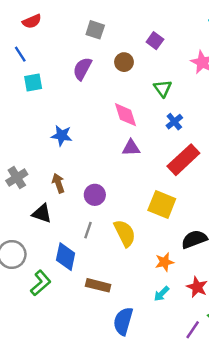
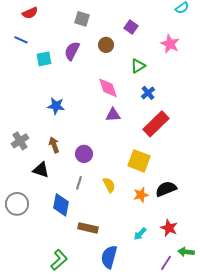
blue line: (20, 54) -> (21, 40), turned -32
cyan square: (33, 82) -> (44, 59), moved
green triangle: (163, 88) -> (138, 66), turned 35
yellow semicircle: (125, 233) -> (109, 185), size x0.7
orange star: (165, 262) -> (141, 195), moved
green L-shape: (41, 283) -> (59, 260), moved

